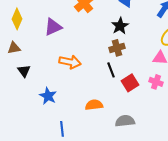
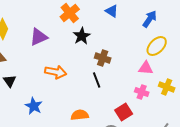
black star: (120, 26) -> (82, 36), moved
brown cross: (117, 48) -> (103, 58), turned 35
red square: (130, 83) -> (124, 112), moved

